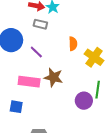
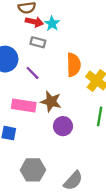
orange semicircle: (73, 44) -> (74, 65), size x1.5
purple circle: (84, 101) -> (63, 126), moved

